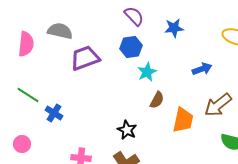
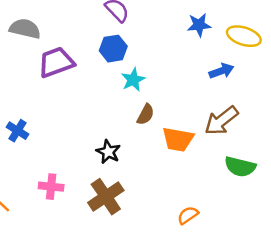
blue star: (174, 28) -> (199, 25), moved
blue arrow: (202, 69) -> (221, 71), moved
orange trapezoid: (183, 120) -> (178, 139), turned 88

